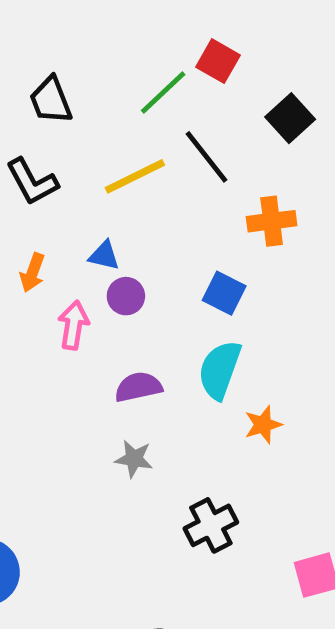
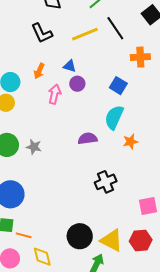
purple semicircle: (138, 387) -> (88, 139), moved
gray star: (134, 459) -> (34, 147), moved

